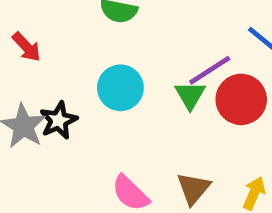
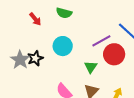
red arrow: (26, 47) -> (35, 19), moved
green triangle: (190, 95) -> (91, 67), moved

